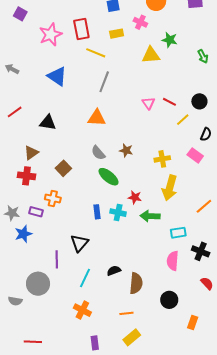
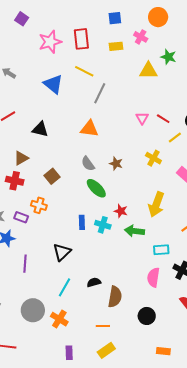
yellow line: (96, 53) -> (84, 71), moved
yellow cross: (162, 159) -> (153, 158), moved, turned 35
purple line: (57, 259) -> (25, 264), moved
gray circle: (38, 284) -> (33, 310), moved
orange rectangle: (193, 323) -> (163, 351), moved, turned 72

